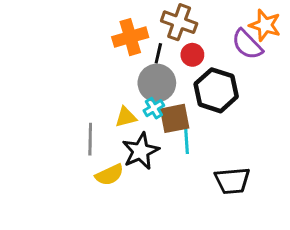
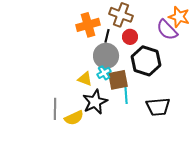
yellow triangle: (126, 117) -> (85, 79), turned 35
gray line: (90, 139) -> (55, 109), moved
black trapezoid: (232, 181) -> (158, 107), moved

